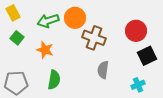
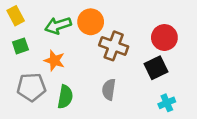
green square: (17, 38) -> (20, 46), turned 32
black square: (147, 56) -> (156, 68), moved
gray semicircle: (103, 70) -> (109, 90), moved
gray pentagon: (16, 83) -> (31, 87), moved

